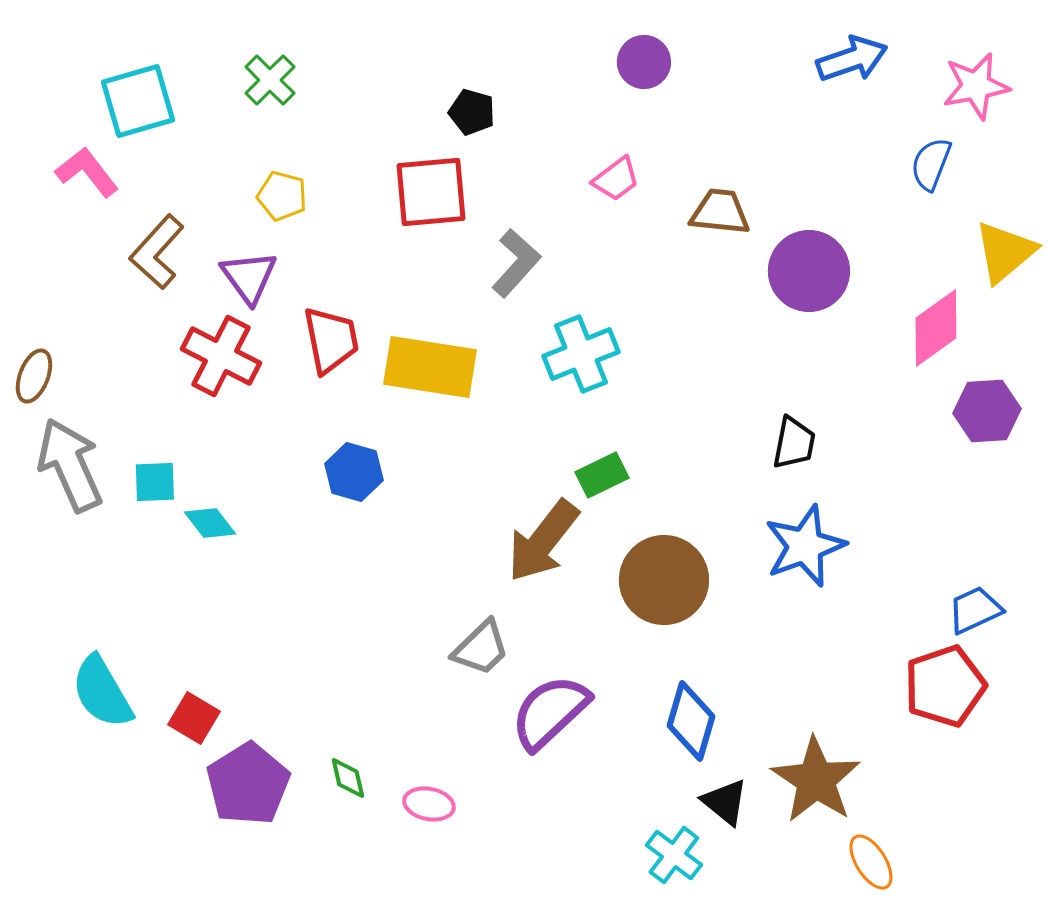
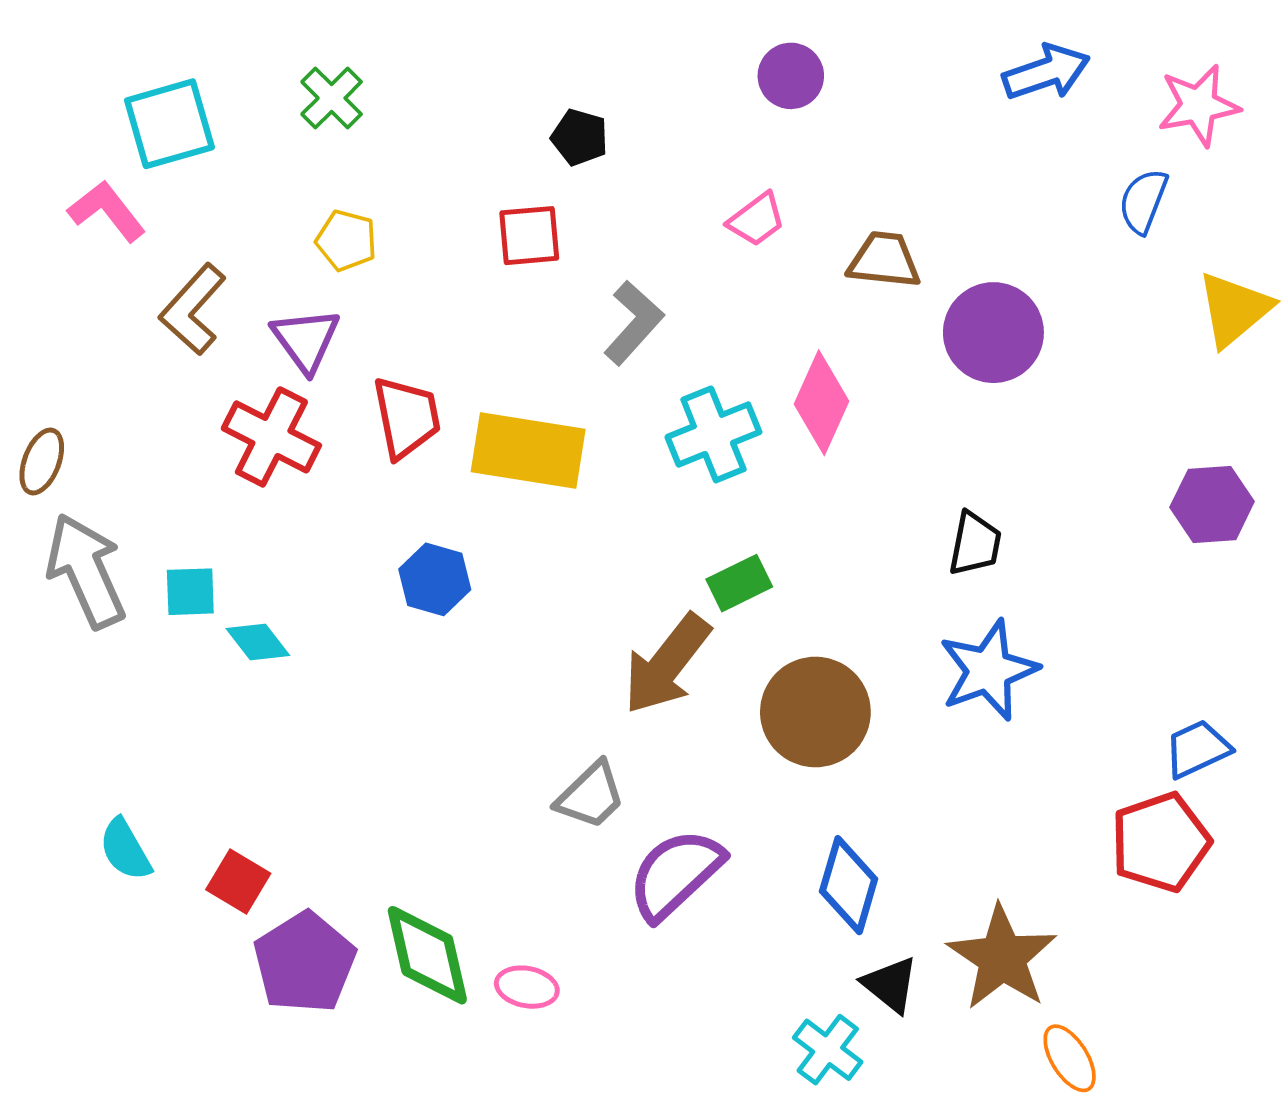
red square: (431, 192) -> (529, 236), size x0.7
pink diamond: (936, 328) -> (822, 403), moved, turned -30
cyan semicircle: (102, 692) -> (125, 850), size x0.7
green diamond: (348, 778) -> (427, 955), size x2.0

